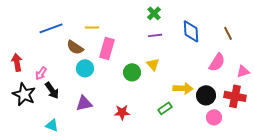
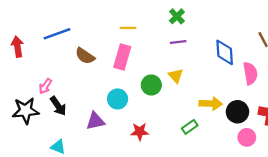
yellow line: (92, 27) -> (128, 28), moved
blue diamond: (191, 31) -> (225, 52), moved
red arrow: (17, 62) -> (17, 47), moved
pink semicircle: (217, 62) -> (250, 73), turned -42
cyan circle: (85, 68) -> (118, 99), moved
black star: (24, 94) -> (26, 111), turned -30

